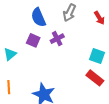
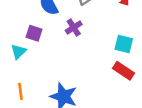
purple square: (33, 40) -> (34, 33), moved

